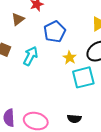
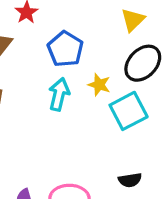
cyan arrow: (31, 56) -> (59, 94), moved

